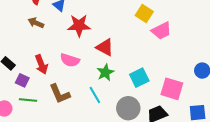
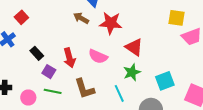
yellow square: (144, 13) -> (176, 18), turned -30
brown arrow: (36, 23) -> (81, 18), moved

